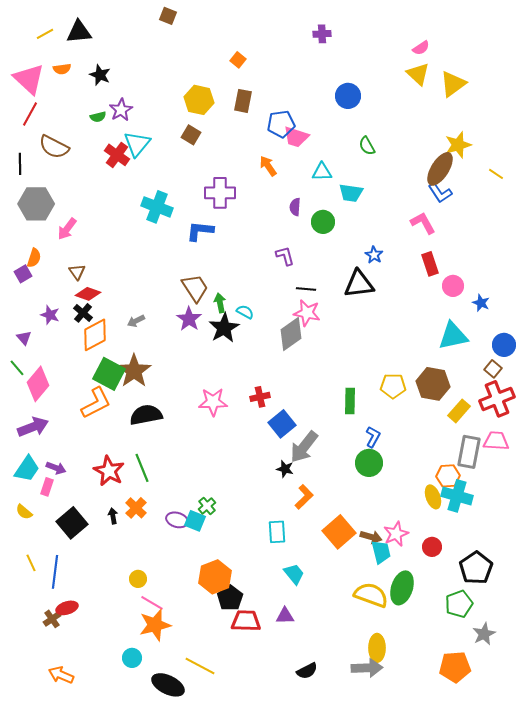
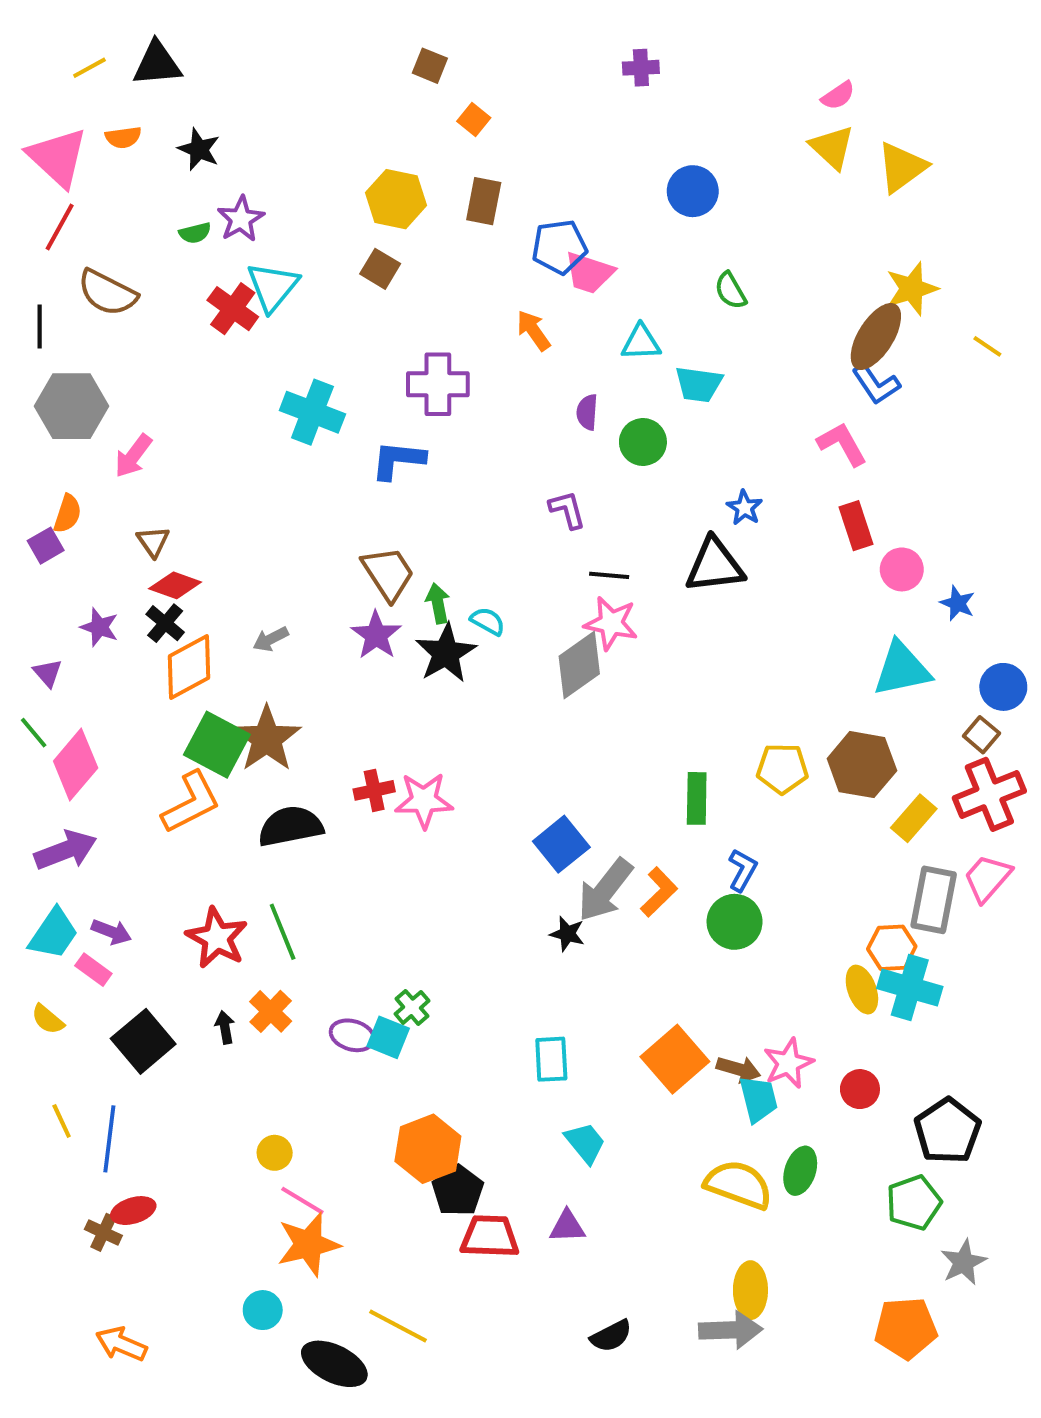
brown square: (168, 16) -> (430, 66), moved
red cross: (260, 397) -> (374, 790), moved
pink trapezoid: (496, 441) -> (987, 878), turned -52
pink rectangle: (47, 487) -> (93, 970), turned -72
orange L-shape: (304, 497) -> (659, 892), moved
green ellipse: (402, 588) -> (800, 1171), size x0.7
brown cross: (52, 619) -> (103, 1232), turned -30

